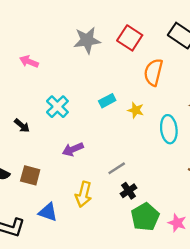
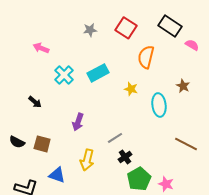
gray star: (87, 40) -> (90, 30), size x0.6
cyan rectangle: (107, 101) -> (98, 73), moved, size x1.5
cyan cross: (57, 107) -> (64, 75), moved
purple arrow: (73, 149) -> (78, 122), turned -48

